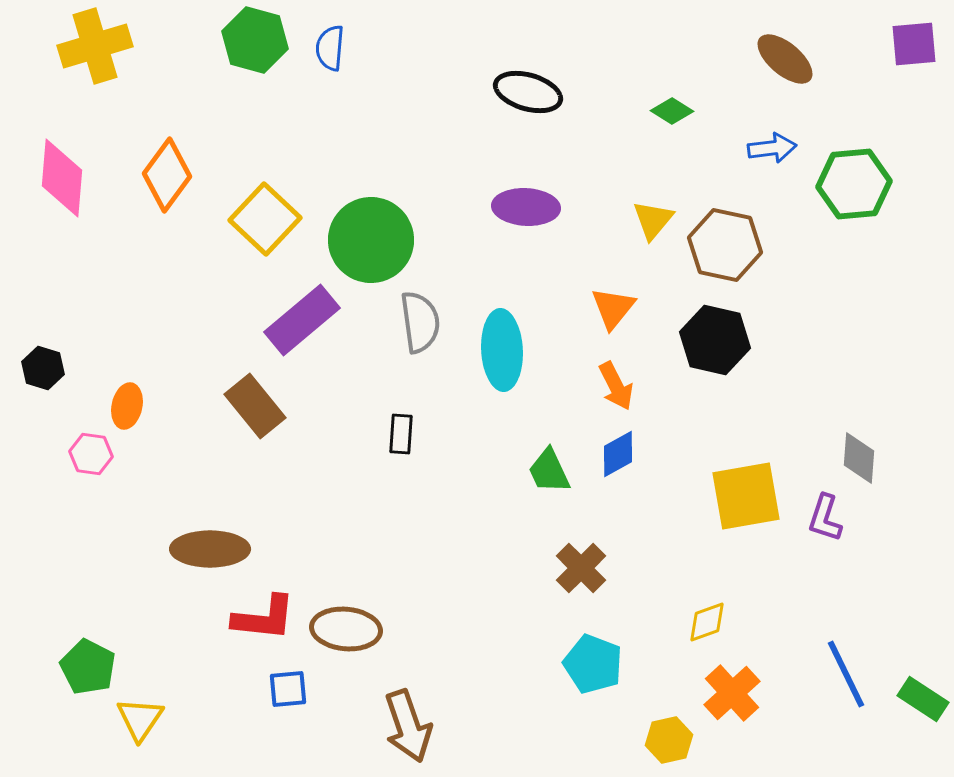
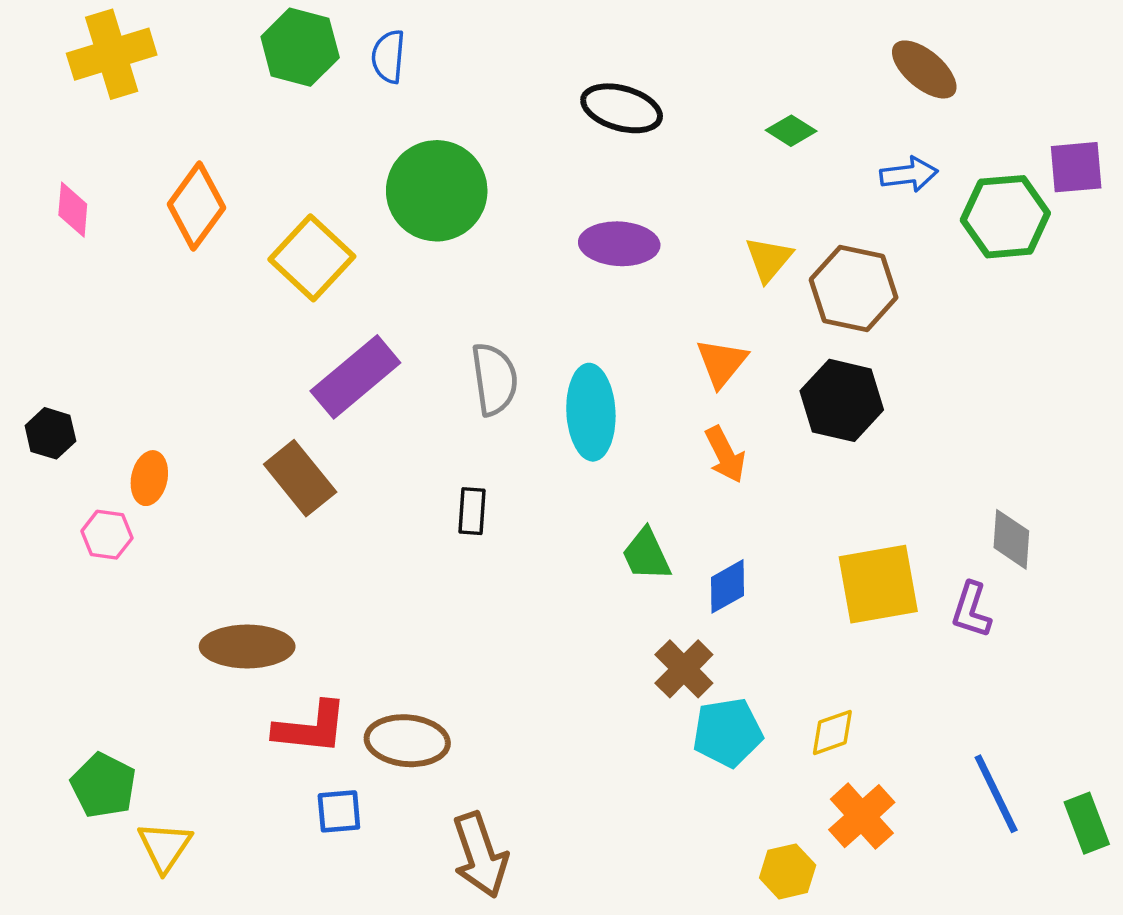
purple square: (914, 44) -> (1076, 167), moved
pink diamond: (62, 178) -> (73, 210), size x0.6
green circle: (371, 240) -> (437, 191), moved
blue diamond: (618, 454) -> (728, 586), moved
cyan pentagon: (593, 664) -> (728, 732), moved, turned -30
green rectangle: (923, 699) -> (1087, 823), turned 36

